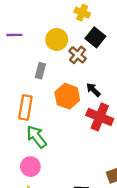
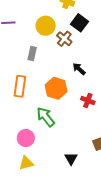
orange hexagon: (67, 96) -> (56, 88), moved
red cross: (100, 117) -> (88, 100), moved, size x0.6
green arrow: (36, 137) -> (46, 117), moved

